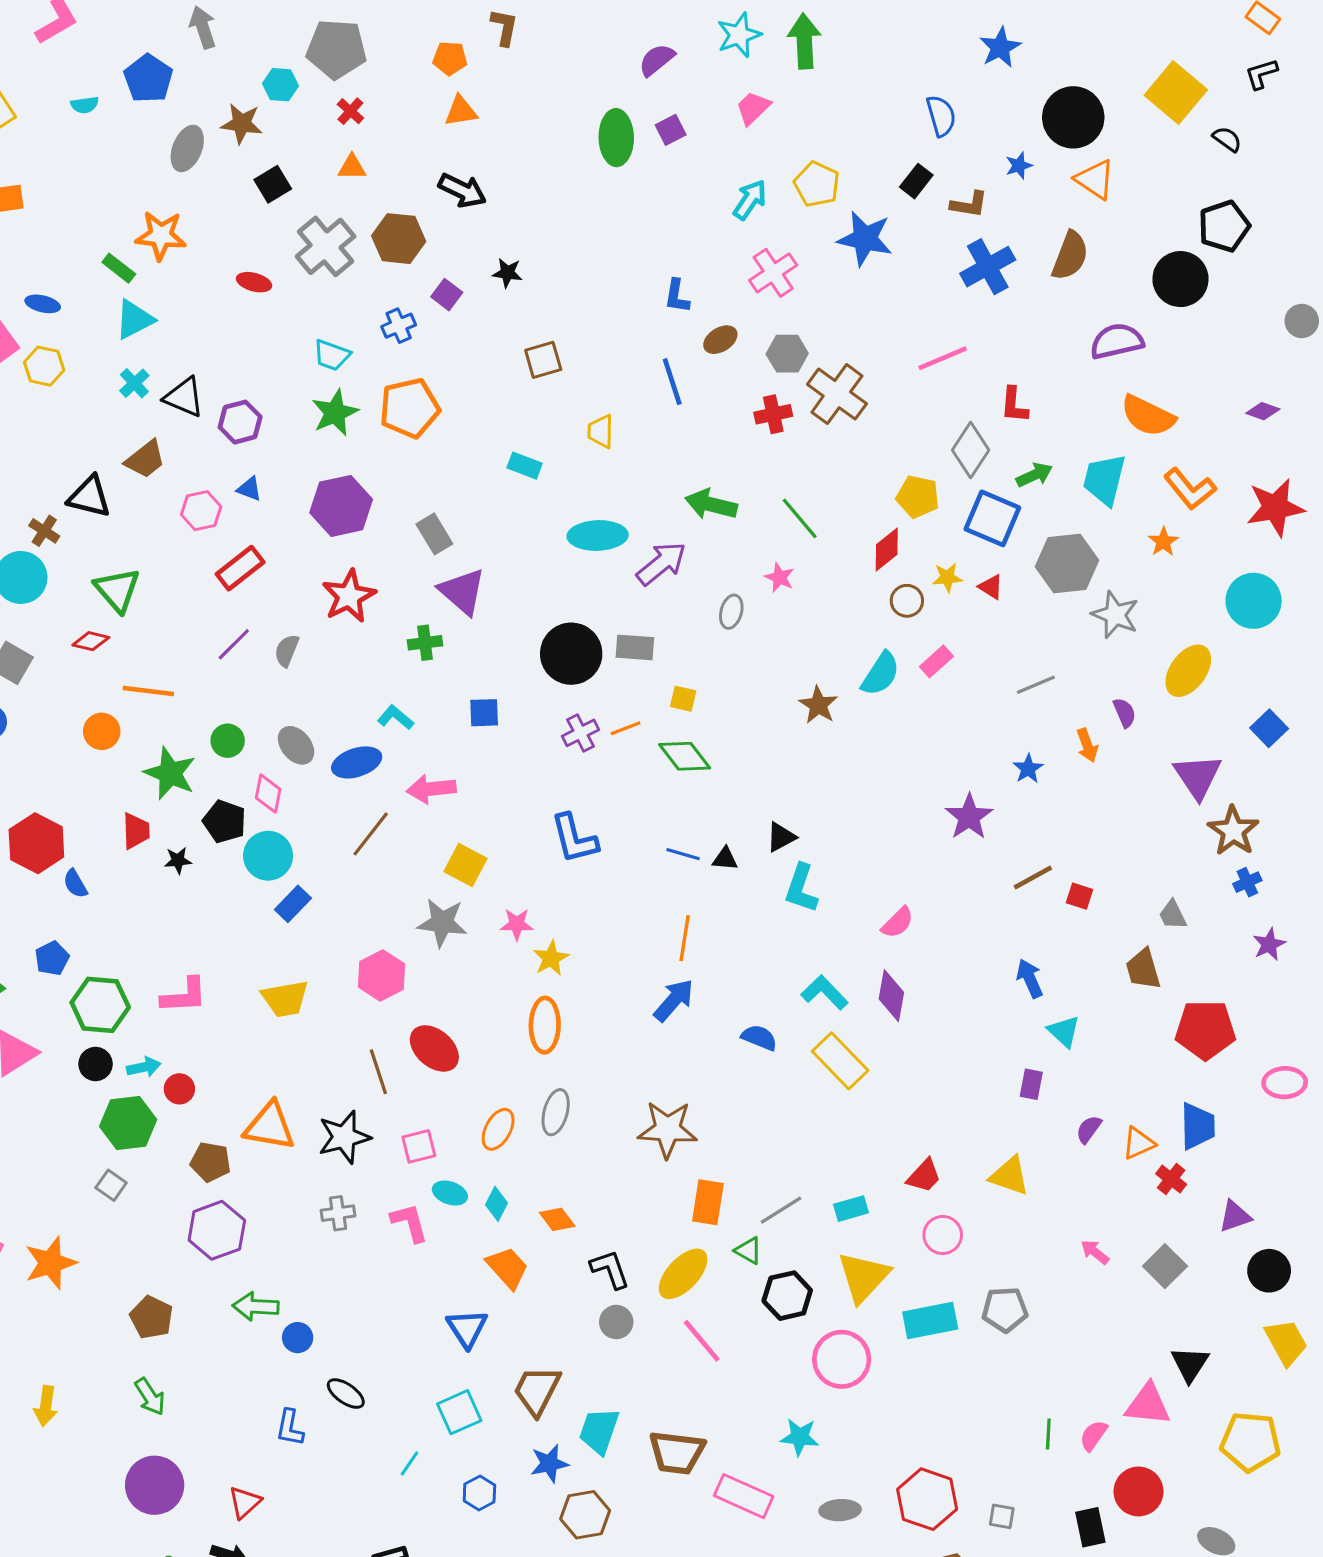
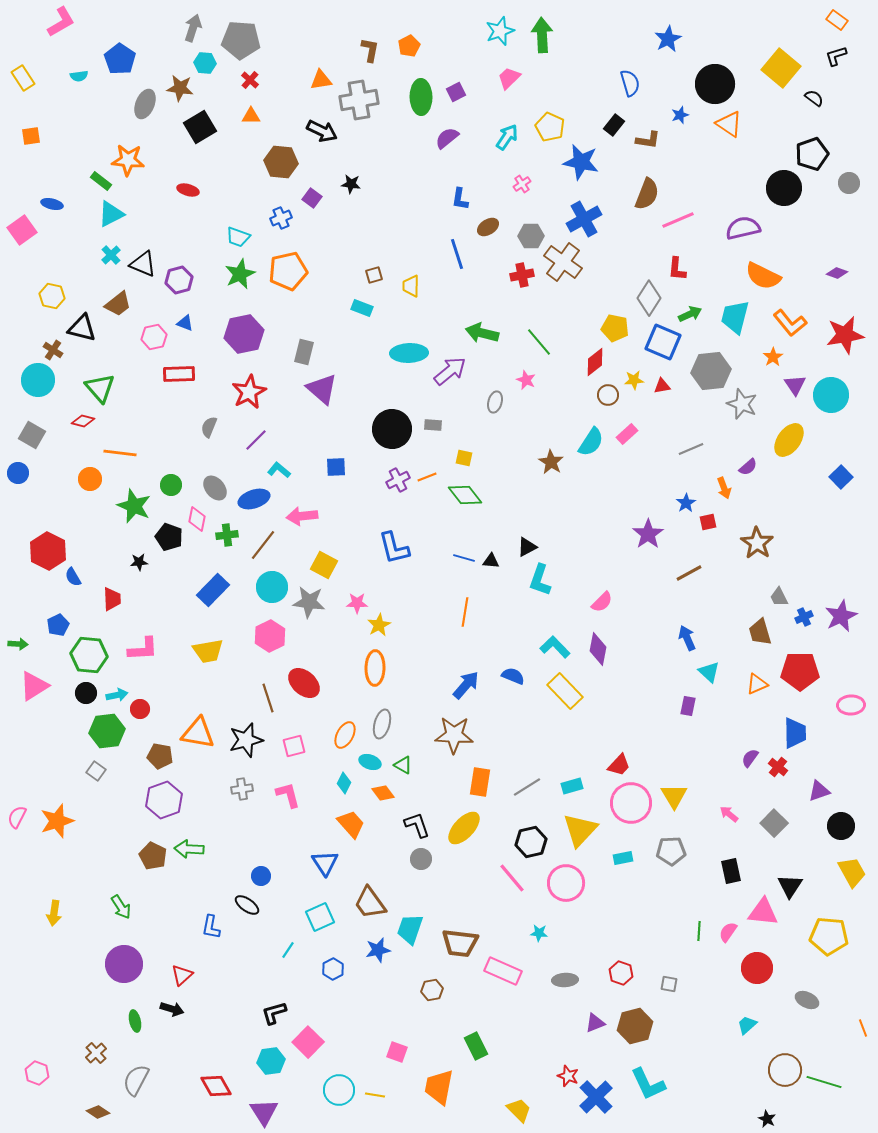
gray arrow: (203, 27) -> (193, 28), moved, turned 36
brown L-shape: (504, 27) -> (370, 50), moved
orange pentagon: (450, 58) -> (409, 46), moved, turned -30
purple semicircle: (657, 60) -> (447, 138), moved
black square: (273, 184) -> (200, 127), size x1.4
gray cross: (326, 246) -> (359, 100), moved, turned 30
brown semicircle: (1070, 256) -> (647, 194), moved
blue cross: (988, 267) -> (584, 219), moved
pink cross: (773, 273) -> (522, 184), size x0.6
gray circle: (1302, 321) -> (849, 183), moved
pink line: (943, 358) -> (678, 220), moved
brown square: (543, 360) -> (374, 275), moved, size x0.7
yellow hexagon: (44, 366) -> (52, 296), moved
gray rectangle: (434, 534) -> (304, 352), turned 45
red rectangle: (240, 568) -> (179, 374), turned 36
red triangle: (991, 587) -> (662, 386), turned -42
green cross: (425, 643) -> (227, 535), moved
purple line: (234, 644) -> (256, 440), moved
gray rectangle: (635, 647) -> (433, 425), size x0.7
purple semicircle: (1125, 713) -> (748, 467), turned 72
purple triangle: (1198, 776) -> (795, 385), moved, size x0.7
red trapezoid: (136, 831) -> (112, 599), moved
brown star: (1233, 831) -> (757, 543), moved
cyan circle: (268, 856) -> (272, 587), moved
blue cross: (1247, 882) -> (804, 617), moved
red square: (1079, 896) -> (708, 522), moved, turned -30
blue rectangle: (293, 904) -> (213, 590), size x1.4
purple star: (1269, 944) -> (841, 616), size x1.5
blue arrow: (674, 1000) -> (466, 685), moved
purple semicircle: (1089, 1129) -> (750, 758), moved
orange triangle: (1139, 1143) -> (757, 684), moved
yellow triangle: (1009, 1176) -> (674, 796), moved, turned 40
cyan ellipse: (450, 1193) -> (370, 762), moved
pink circle: (943, 1235) -> (631, 803), size x1.6
green triangle: (748, 1251) -> (403, 765), moved
brown pentagon: (151, 1317) -> (153, 856), moved
cyan rectangle: (930, 1320) -> (623, 858), size x0.6
blue circle: (298, 1338) -> (261, 876), moved
pink line: (702, 1341) -> (512, 878), moved
brown trapezoid: (537, 1390) -> (370, 903), turned -63
cyan star: (800, 1437) -> (539, 933), size x0.7
red hexagon: (927, 1499) -> (621, 973), size x0.6
brown hexagon: (585, 1515) -> (432, 990), moved, size x0.7
black rectangle: (1090, 1527) -> (731, 871), moved

